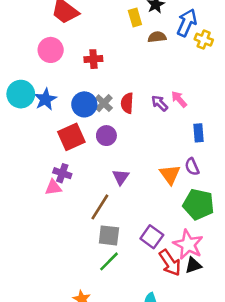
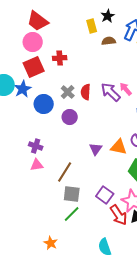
pink circle: (51, 50) -> (33, 42), moved
purple arrow: (160, 103) -> (111, 92), size x1.5
blue circle: (84, 104) -> (44, 104), moved
red square: (71, 137) -> (34, 67), moved
orange triangle: (170, 174) -> (119, 147), turned -42
purple triangle: (121, 177) -> (96, 149), moved
pink triangle: (53, 187) -> (37, 165), moved

